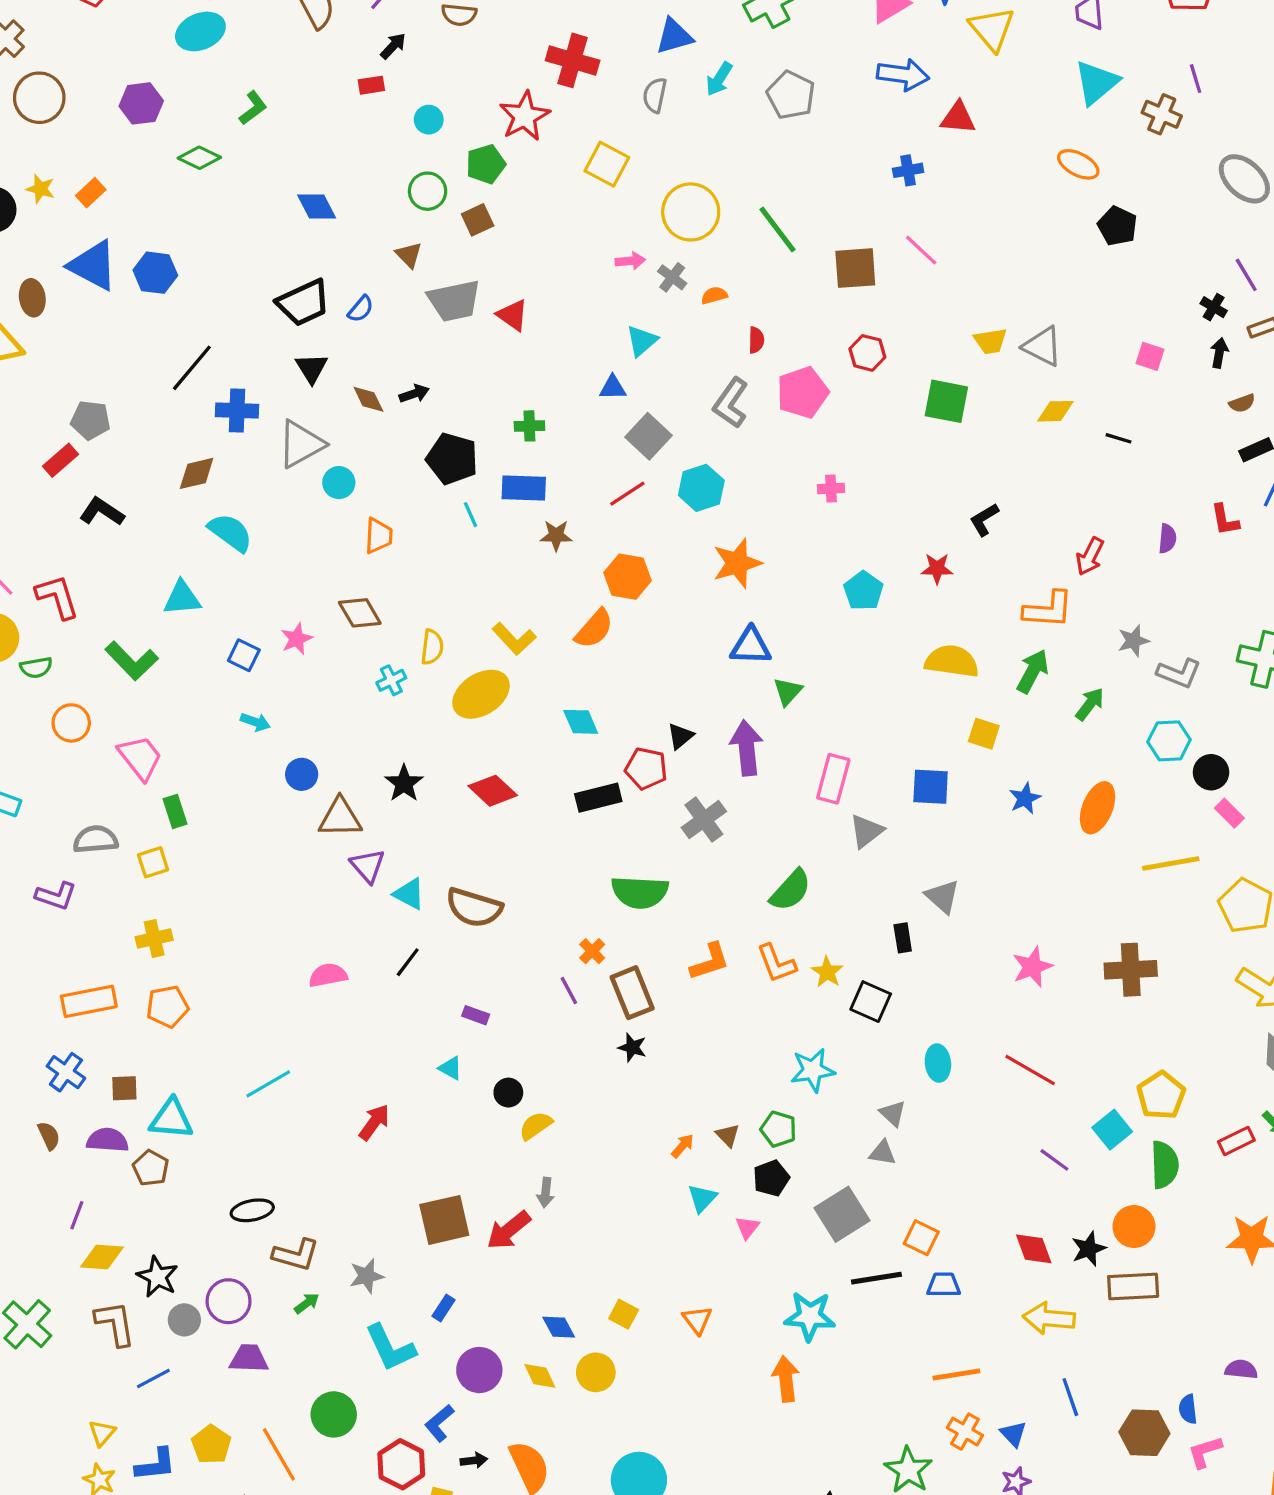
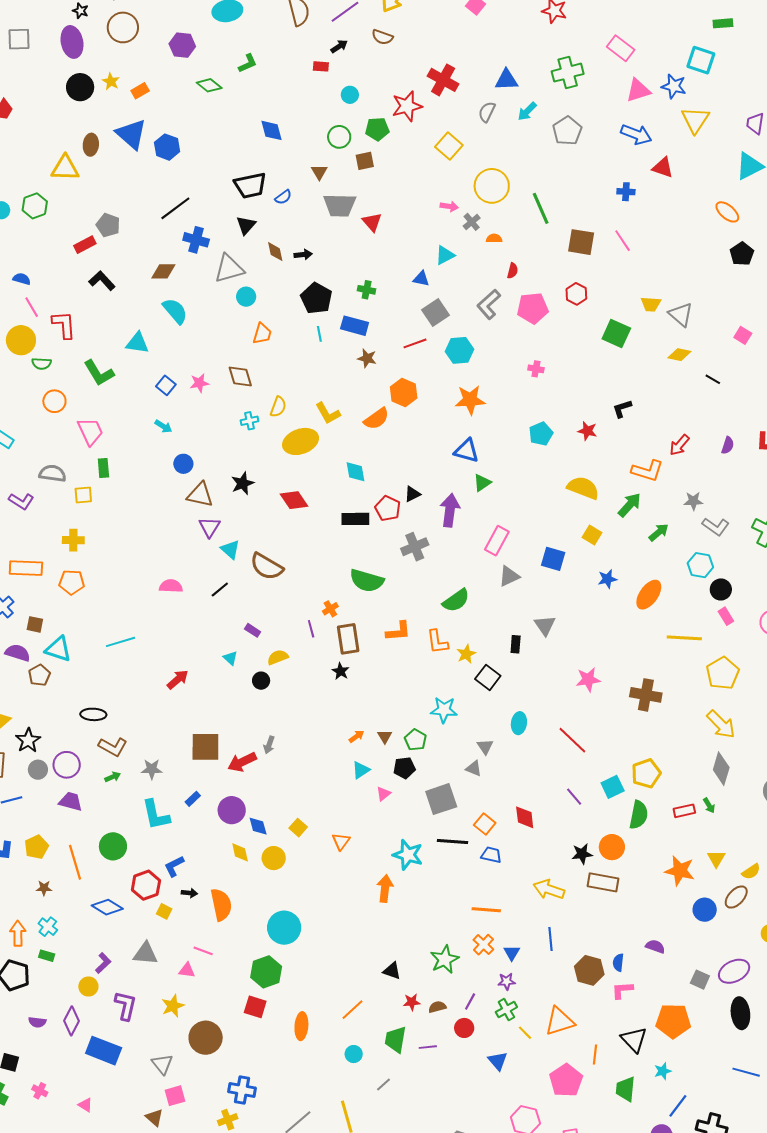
yellow semicircle: (536, 1126) -> (278, 657), moved
red diamond: (1034, 1249) -> (525, 817), moved
purple circle: (479, 1370) -> (232, 810), moved

